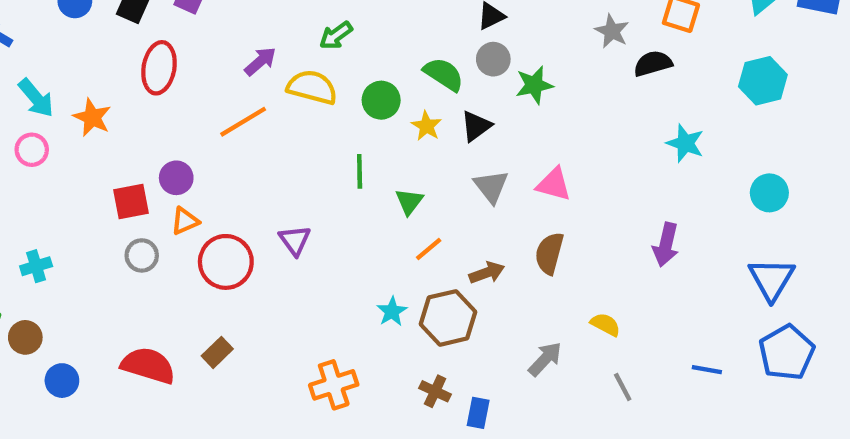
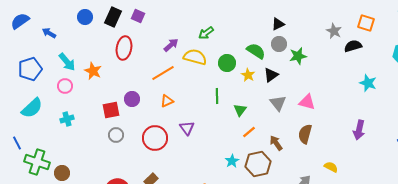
orange triangle: (185, 221) -> (167, 101), moved
cyan cross: (36, 266) -> (67, 119), moved
brown arrow: (487, 273) -> (276, 143), turned -105

